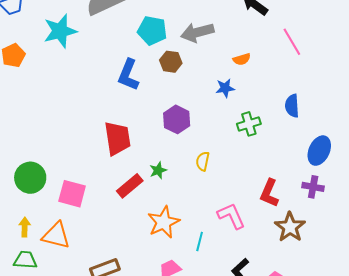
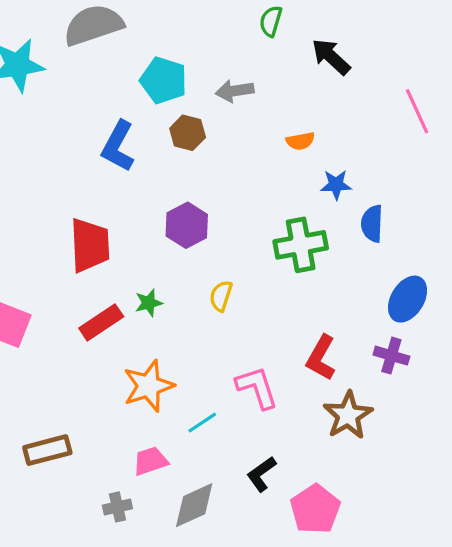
gray arrow: (197, 32) -> (235, 91), size x0.7
pink line: (292, 42) -> (417, 111), moved
blue star: (225, 88) -> (336, 185), moved
green cross: (249, 124) -> (301, 245), size x1.4
cyan line: (200, 241) -> (202, 423), turned 36

